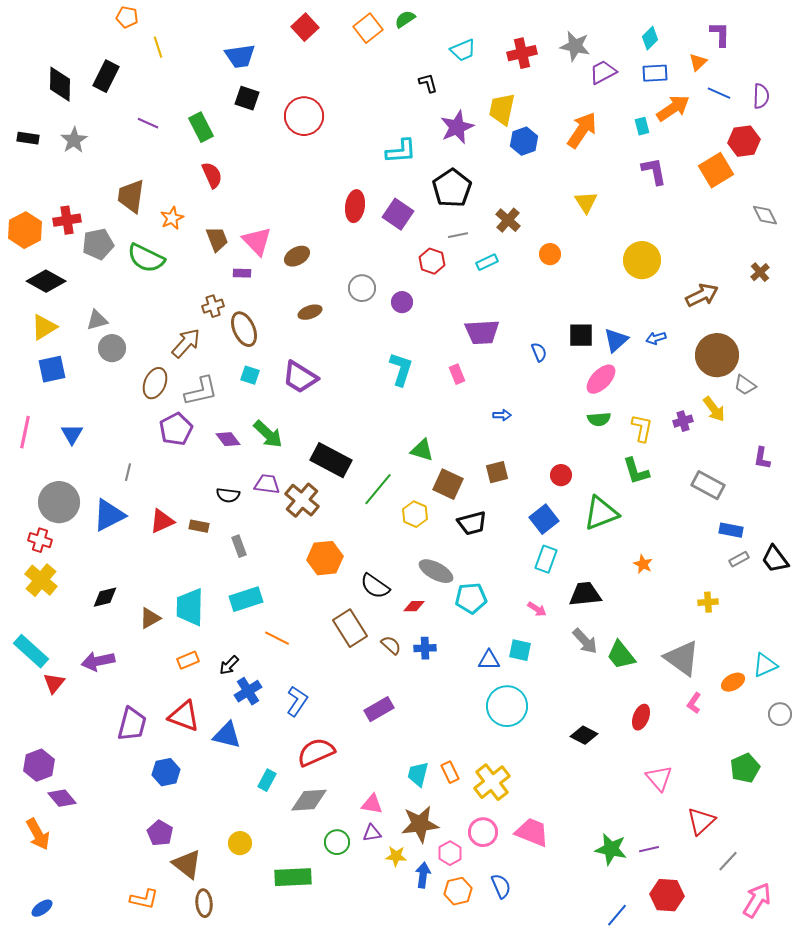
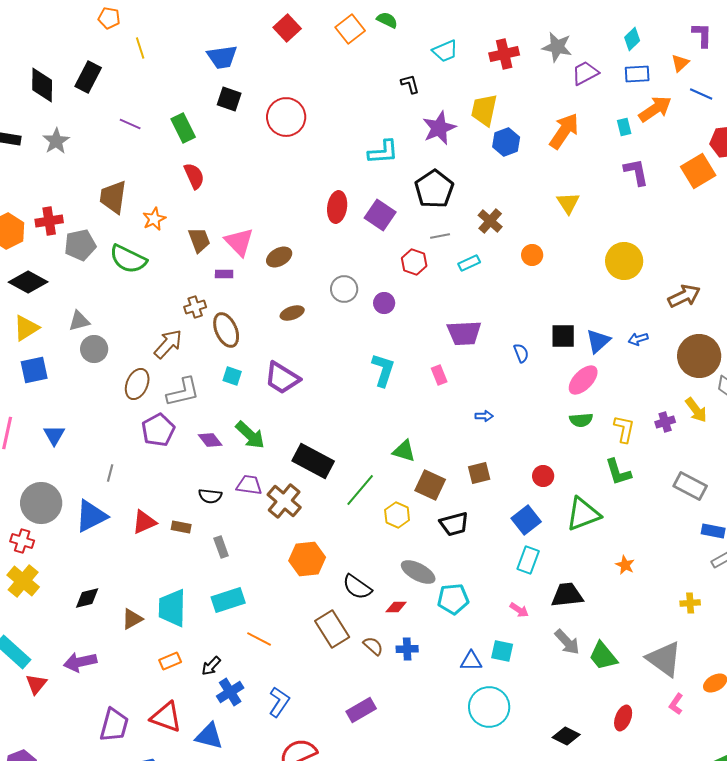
green semicircle: (405, 19) -> (387, 20), turned 60

